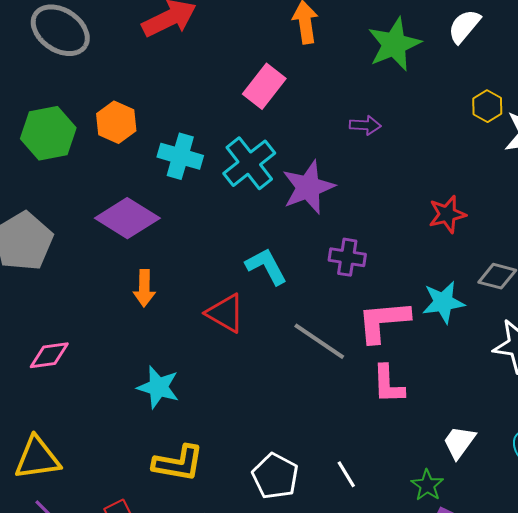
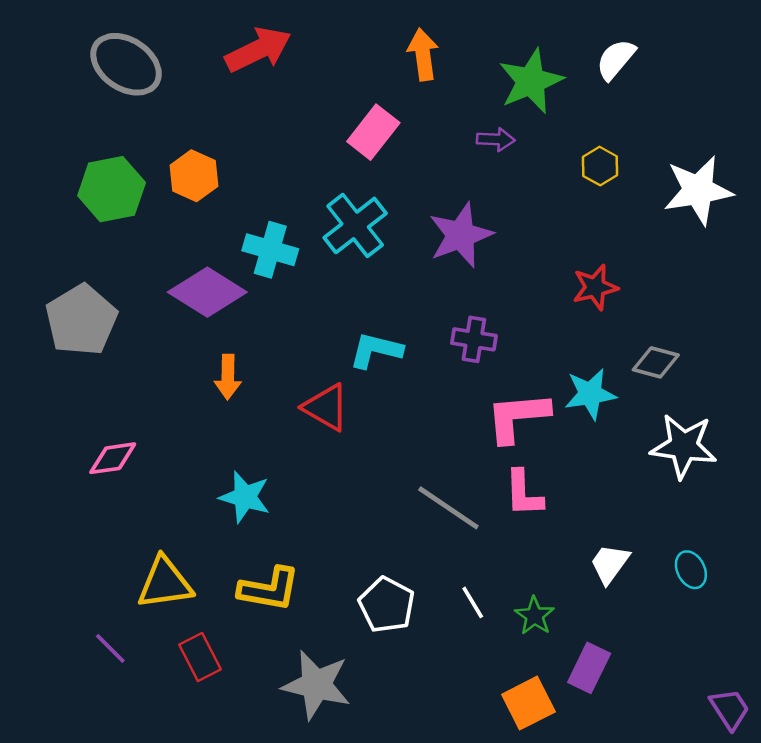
yellow hexagon: (487, 106) -> (600, 166), moved
purple arrow: (365, 125) -> (496, 139), moved
cyan cross: (180, 156) -> (270, 250), moved
purple star: (308, 187) -> (461, 235), moved
cyan L-shape: (266, 266) -> (376, 350), turned -48
gray line: (319, 341) -> (448, 508), moved
yellow triangle: (37, 458) -> (165, 583), moved
green star: (427, 485) -> (535, 616), moved

